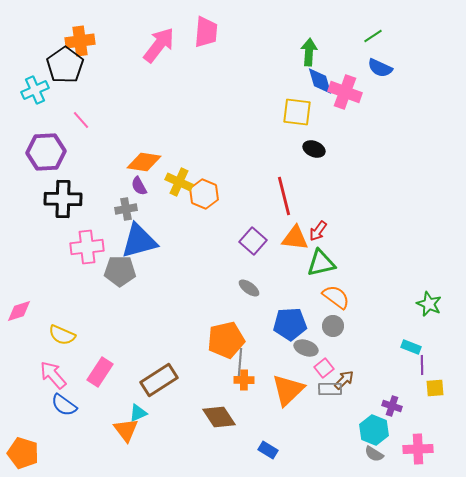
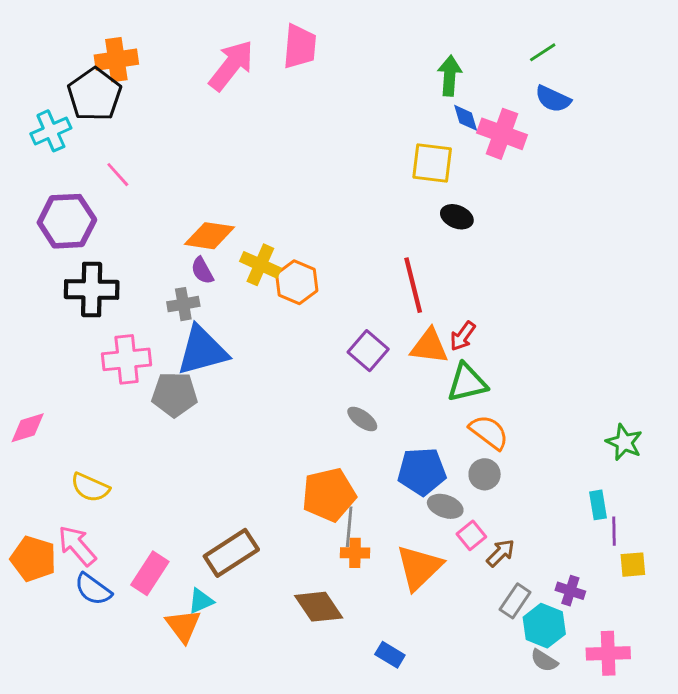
blue diamond: (320, 81) -> (466, 118), size x0.7
pink diamond: (19, 311) -> (28, 428), moved
cyan rectangle: (411, 347) -> (598, 505), turned 60
pink rectangle: (100, 372) -> (150, 573), moved
gray rectangle: (330, 389) -> (515, 601), moved, turned -55
orange pentagon: (23, 453) -> (33, 559), moved

